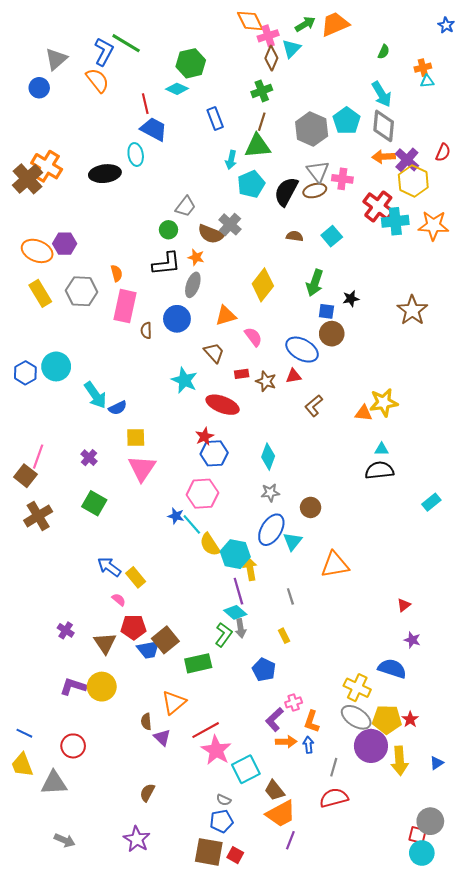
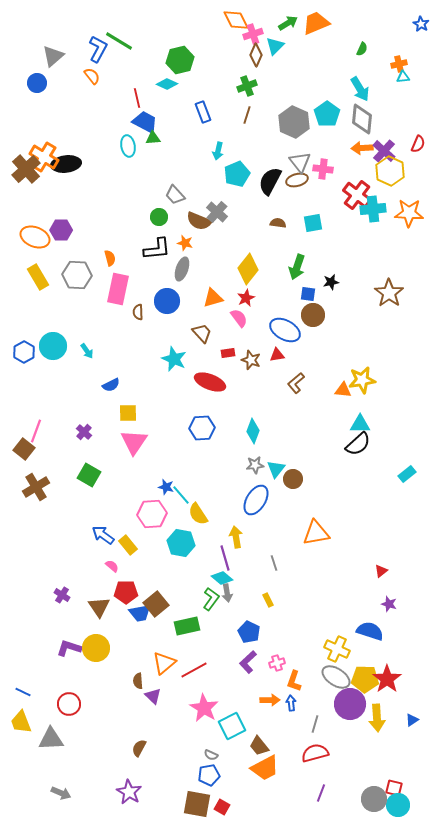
orange semicircle: (97, 80) -> (92, 76), size x0.7
green triangle: (258, 146) -> (153, 138), moved, size x0.6
black ellipse: (105, 174) -> (66, 164), moved
gray trapezoid: (185, 206) -> (175, 195), turned 100
cyan square: (332, 236) -> (313, 223), turned 30
cyan arrow: (95, 395) -> (87, 351), moved, size x0.6
red star: (205, 436) -> (246, 298), moved
cyan triangle: (382, 449) -> (360, 424), size x1.5
black semicircle: (379, 470) -> (358, 444), turned 144
pink hexagon: (202, 494) -> (152, 514), moved
cyan triangle: (293, 541) -> (276, 469), moved
cyan hexagon: (235, 554) -> (181, 543), moved
purple L-shape: (274, 719) -> (248, 662), moved
red star: (410, 719) -> (387, 679), size x1.8
red line: (206, 730) -> (194, 670), moved
gray circle: (430, 821) -> (374, 799), moved
purple line: (290, 840) -> (321, 793), moved

